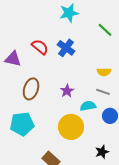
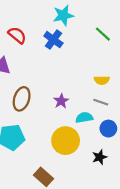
red semicircle: (40, 47) -> (17, 35), moved
blue cross: (66, 48) -> (53, 40), moved
black star: (102, 152) -> (100, 157), moved

